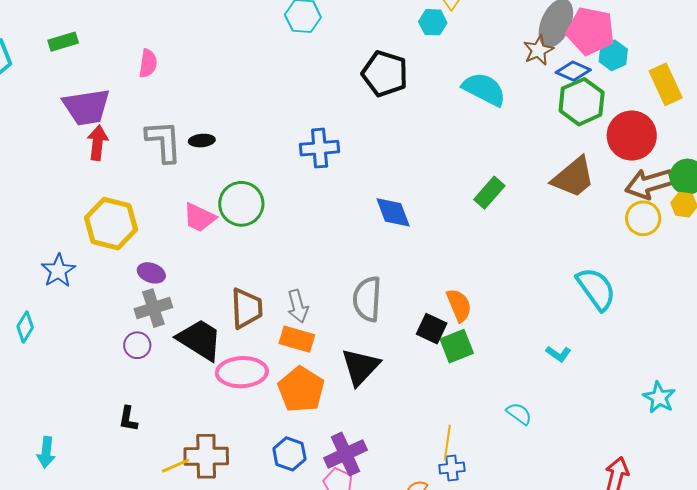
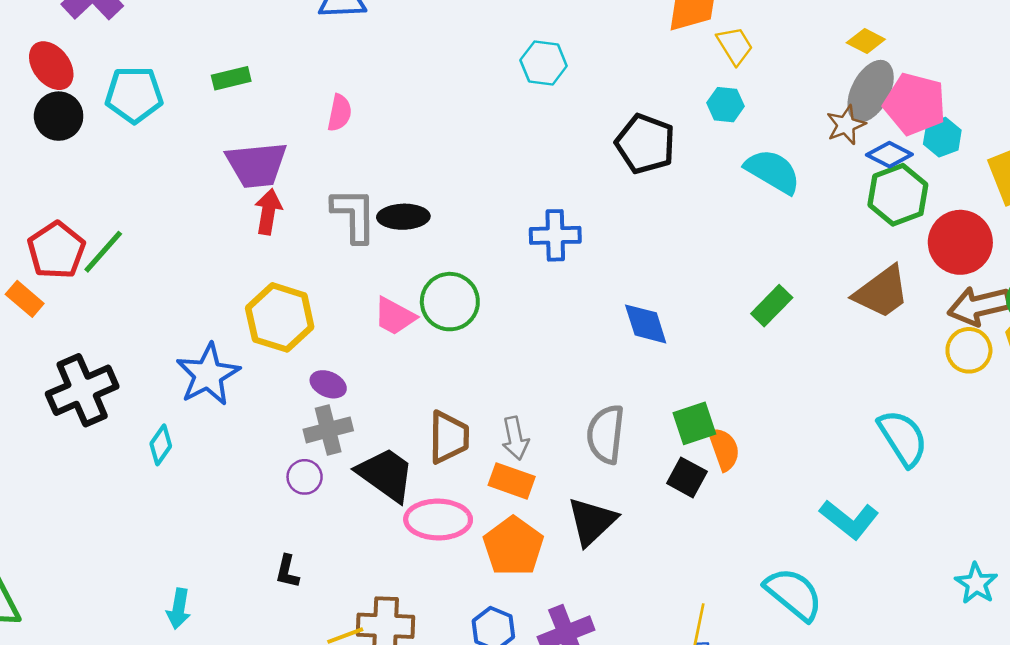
cyan hexagon: (433, 22) -> (725, 105), moved
black ellipse: (202, 141) -> (403, 217), size x1.5
blue star: (58, 271) -> (208, 375), size x1.4
green square: (457, 346) -> (694, 423), moved
cyan L-shape: (558, 354) -> (849, 519), size x1.8
cyan semicircle: (519, 414) -> (794, 594), size x1.8

